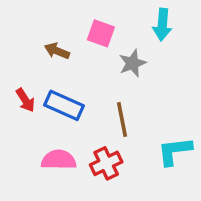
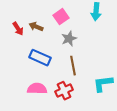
pink square: (101, 33) -> (61, 17), turned 35
gray star: (132, 63) -> (69, 39), moved
red arrow: (25, 100) -> (18, 29), moved

